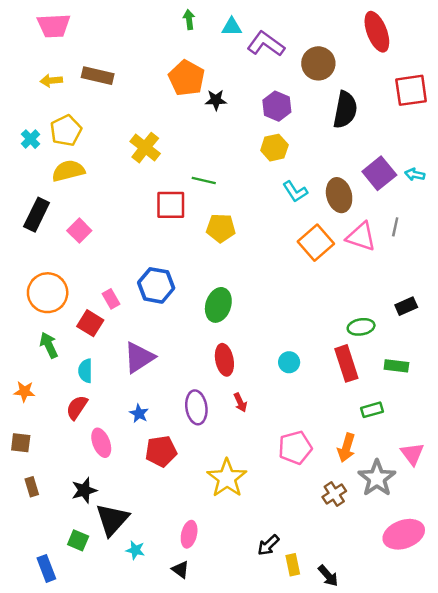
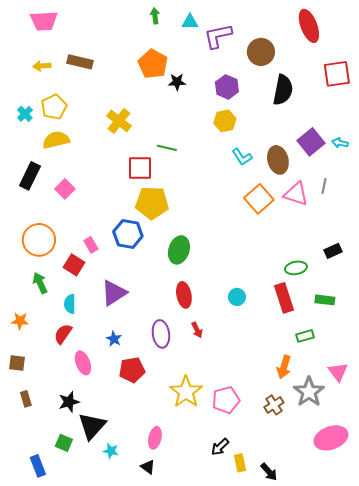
purple L-shape: (266, 44) -> (218, 36), turned -48
yellow pentagon: (221, 228) -> (152, 203), moved, size x1.4
pink pentagon: (295, 448) -> (226, 400), moved

